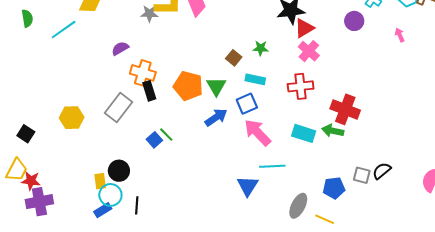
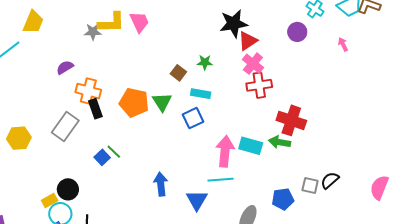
red cross: (301, 86) -> (259, 85), moved
blue arrow: (216, 117) -> (161, 184), moved, turned -60
pink arrow: (257, 132) -> (225, 151), moved, turned 52
yellow rectangle: (100, 181) -> (50, 200), turned 70

